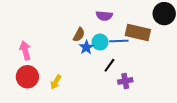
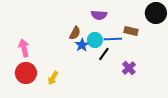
brown rectangle: (138, 33) -> (131, 31), size x0.6
black line: (109, 65) -> (104, 54), moved
purple cross: (125, 81) -> (129, 68), moved, turned -32

